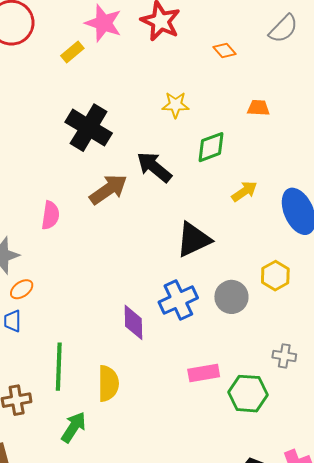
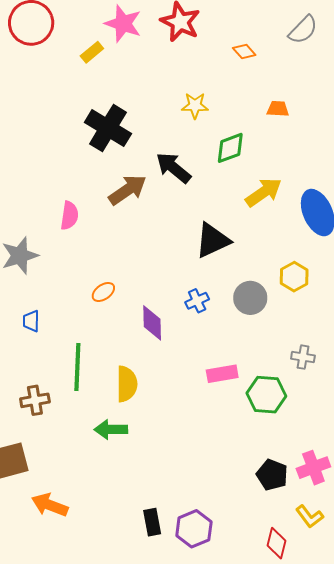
yellow arrow: (244, 191) -> (263, 192), size x1.4
orange ellipse: (22, 289) -> (103, 292), moved
blue cross: (178, 300) -> (197, 301), size x0.6
green arrow: (74, 427) -> (111, 429), moved, turned -124

